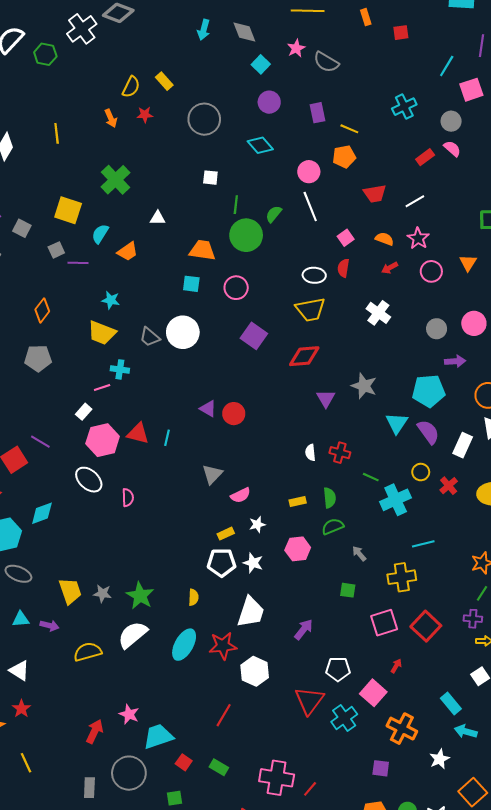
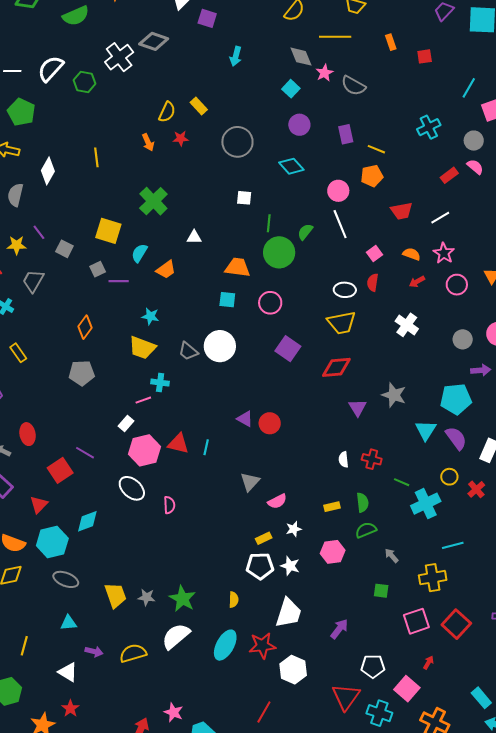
gray diamond: (244, 32) -> (301, 57), moved
purple arrow: (50, 626) -> (94, 651), moved
cyan cross: (344, 718) -> (379, 713), turned -35

